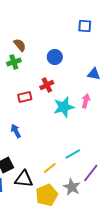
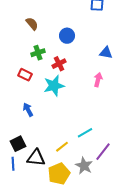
green cross: (14, 62) -> (38, 53), moved
red rectangle: (25, 97) -> (25, 75), moved, turned 40
cyan star: (64, 107) -> (54, 86), moved

